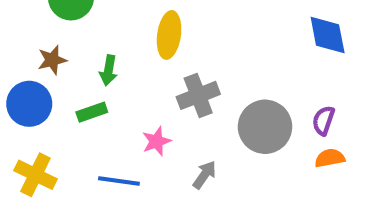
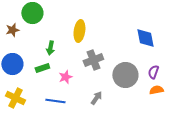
blue diamond: (328, 35) -> (145, 38), moved
brown star: (52, 60) -> (12, 30), moved
pink star: (156, 141) -> (65, 77), moved

